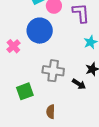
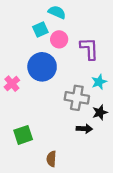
gray cross: (53, 71) -> (77, 98), moved
black arrow: (79, 84) -> (84, 129), turned -32

